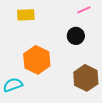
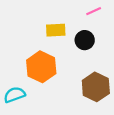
yellow rectangle: (26, 15) -> (56, 30), moved

